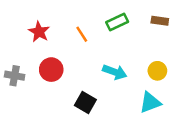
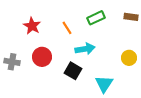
cyan arrow: (115, 72) -> (85, 49), moved, turned -30
black square: (85, 103) -> (73, 71), moved
cyan triangle: (150, 103) -> (104, 84), moved, turned -36

